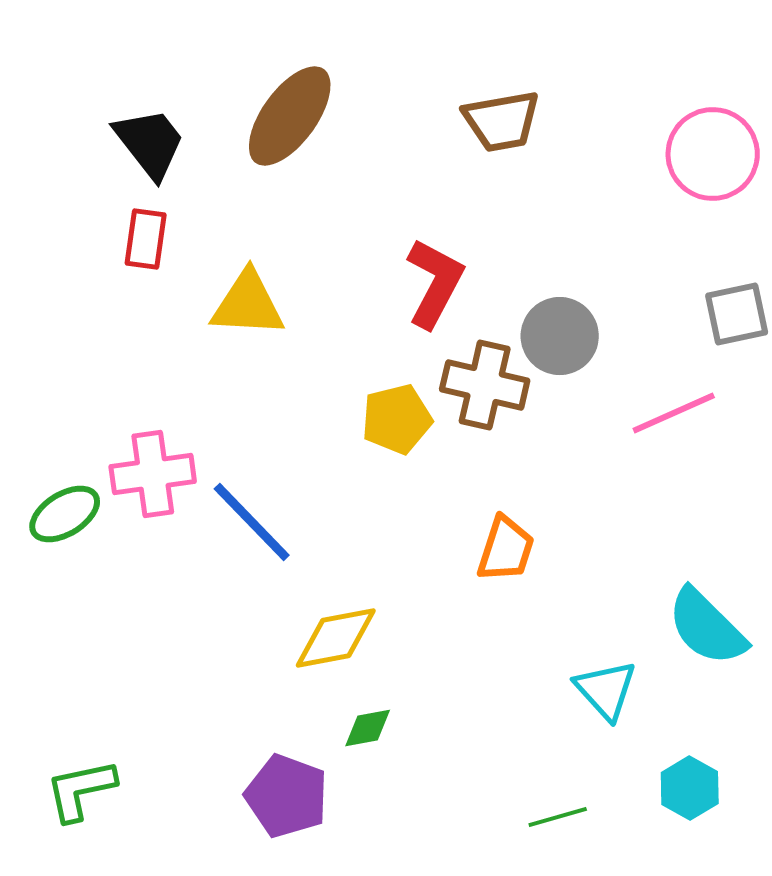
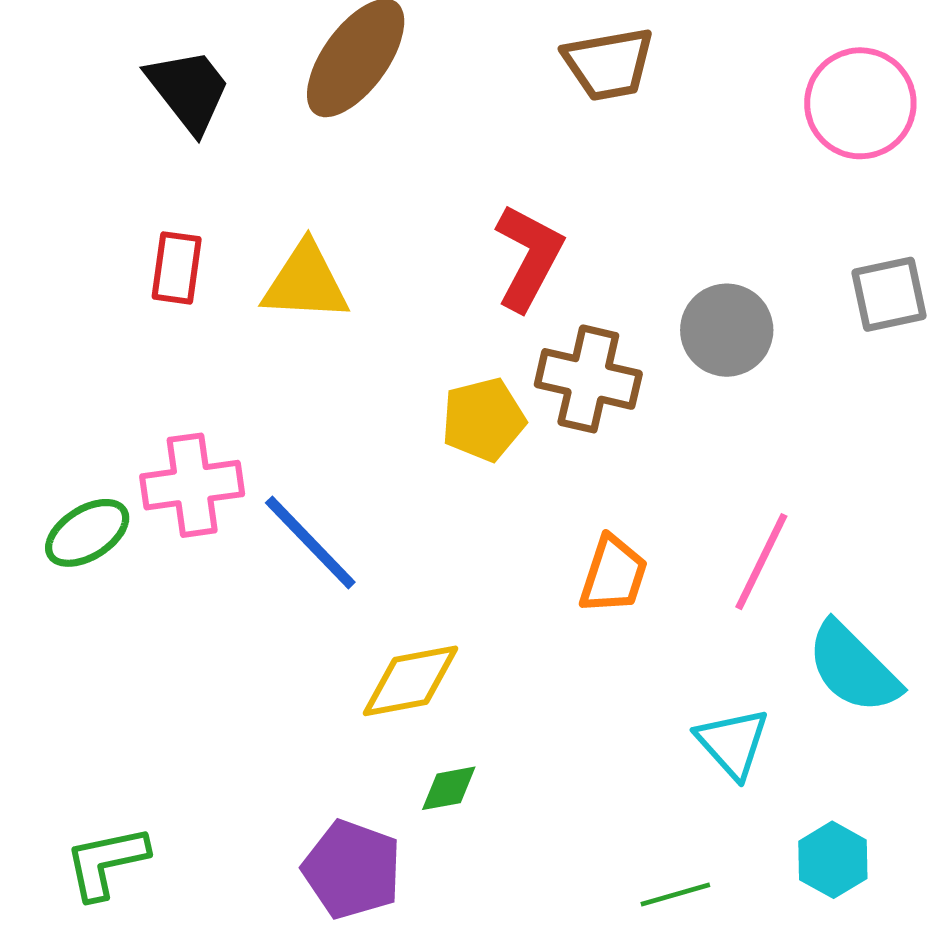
red rectangle: (146, 239) -> (177, 268), moved
gray circle: (560, 336) -> (727, 330), moved
pink line: (674, 413) -> (761, 562), moved, turned -40

